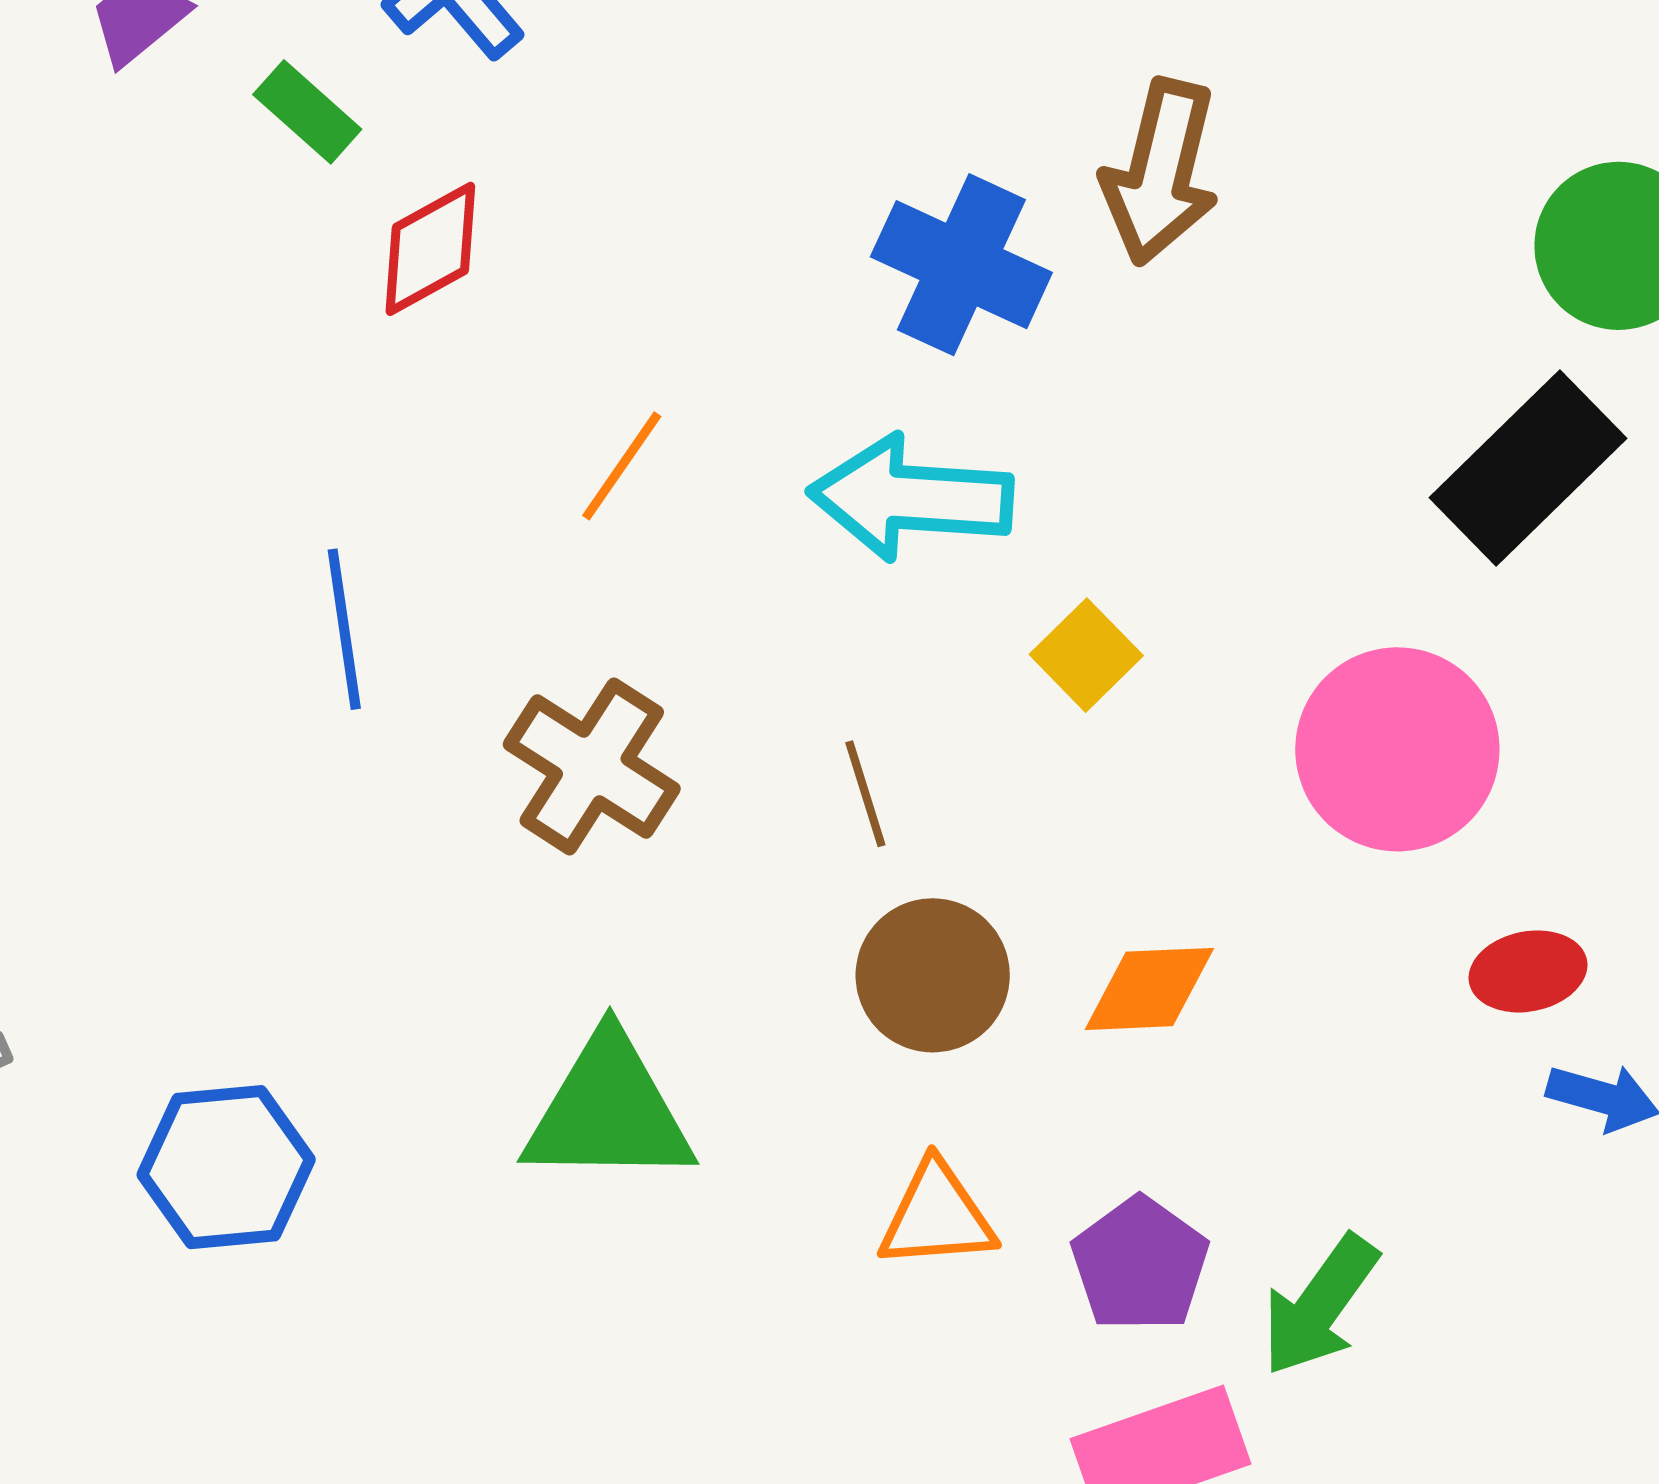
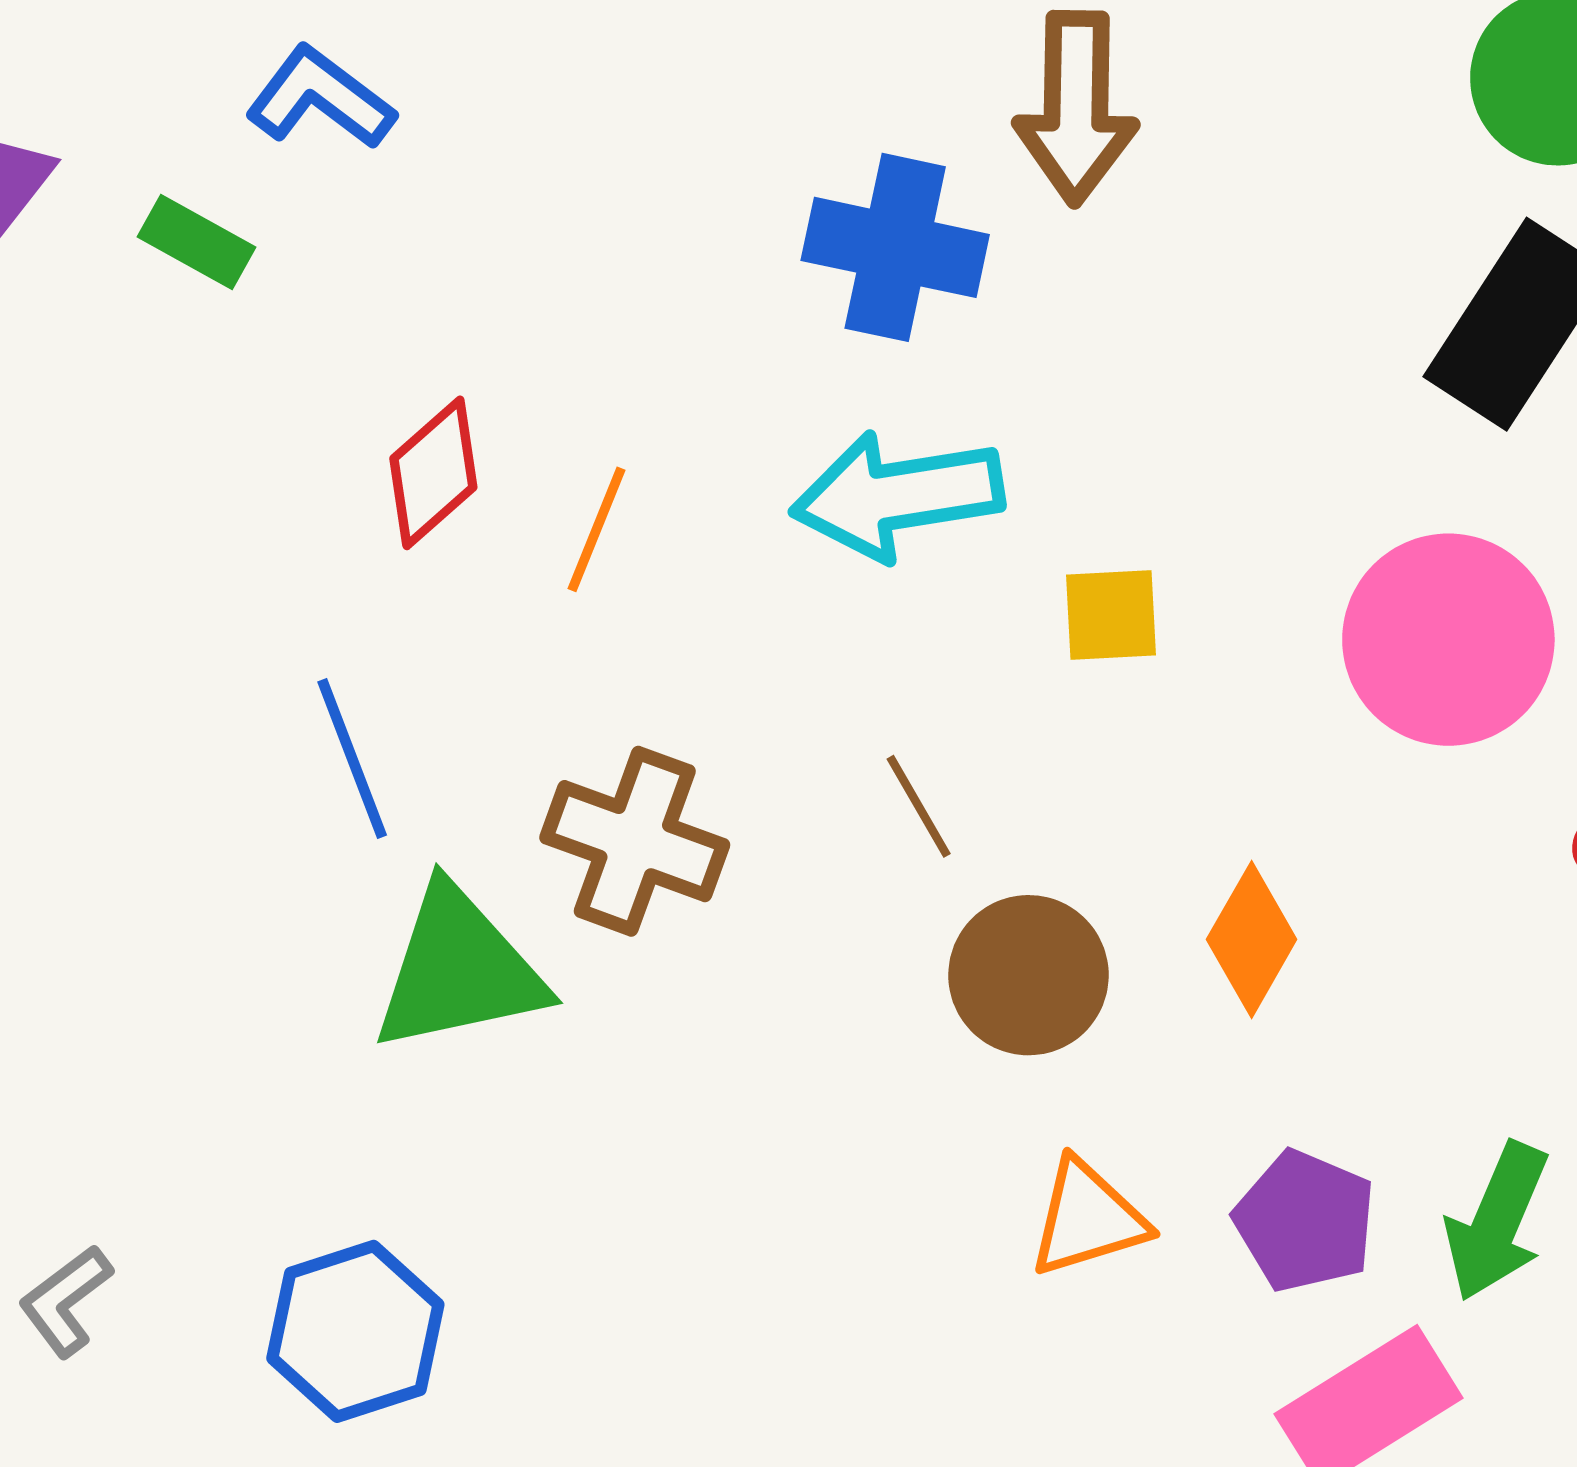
red diamond: (430, 249) -> (433, 473), moved
yellow square: (1086, 655) -> (1111, 615), turned -36
orange diamond: (1149, 989) -> (1252, 939), turned -45
green triangle: (609, 1111) -> (459, 970), moved

